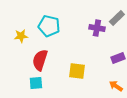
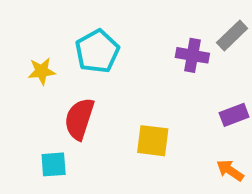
cyan pentagon: (49, 26) -> (97, 51), turned 30
cyan square: (36, 83) -> (54, 164), moved

